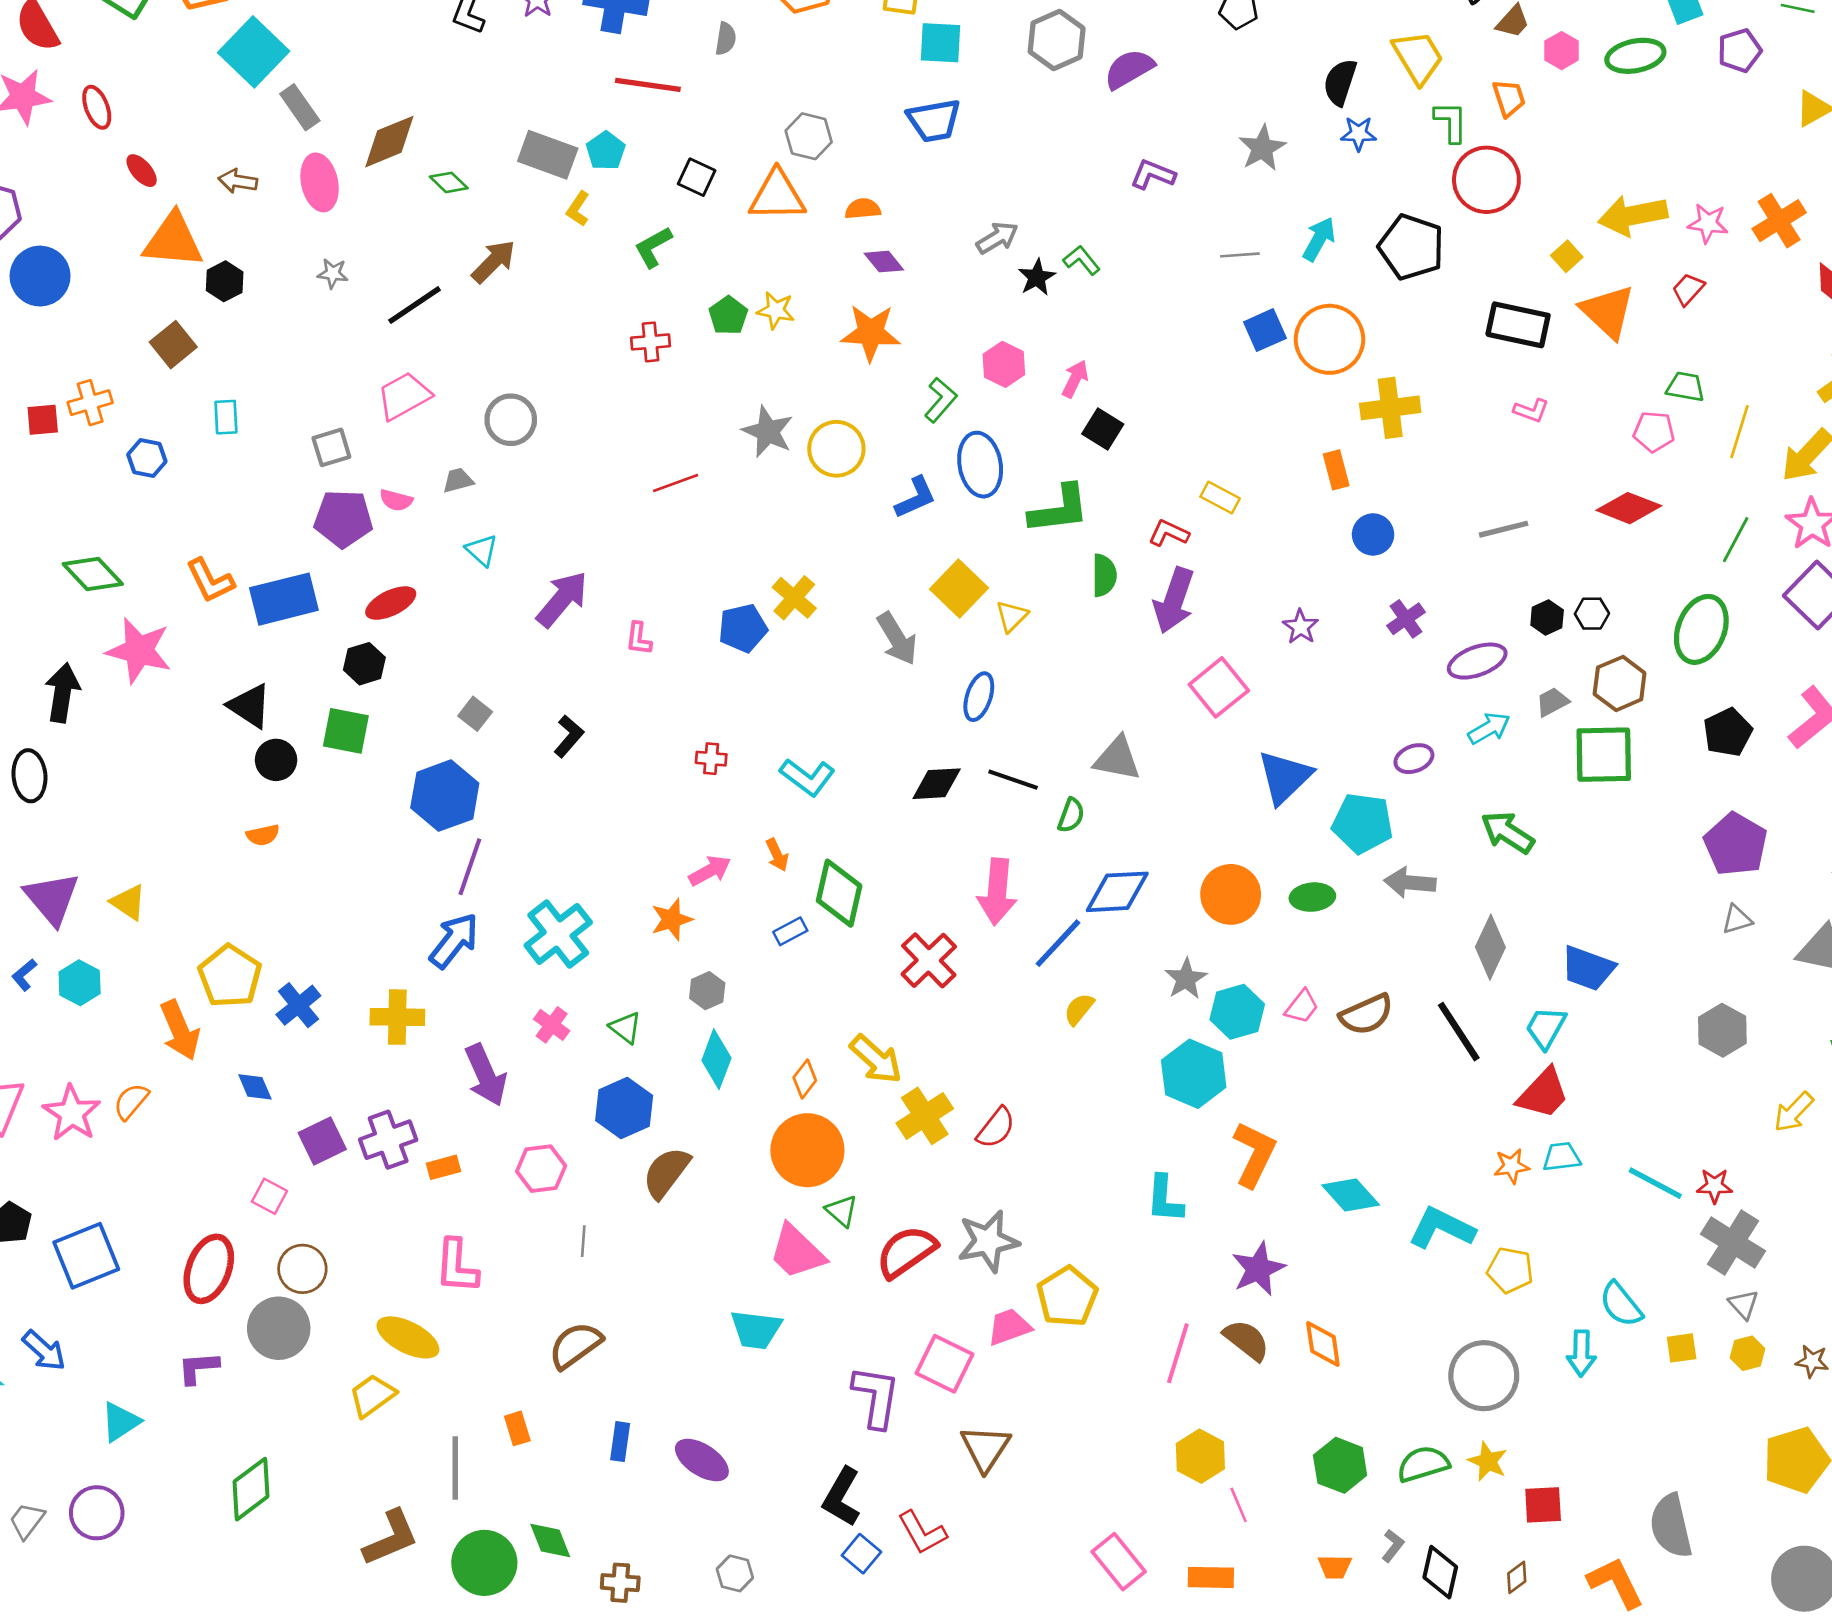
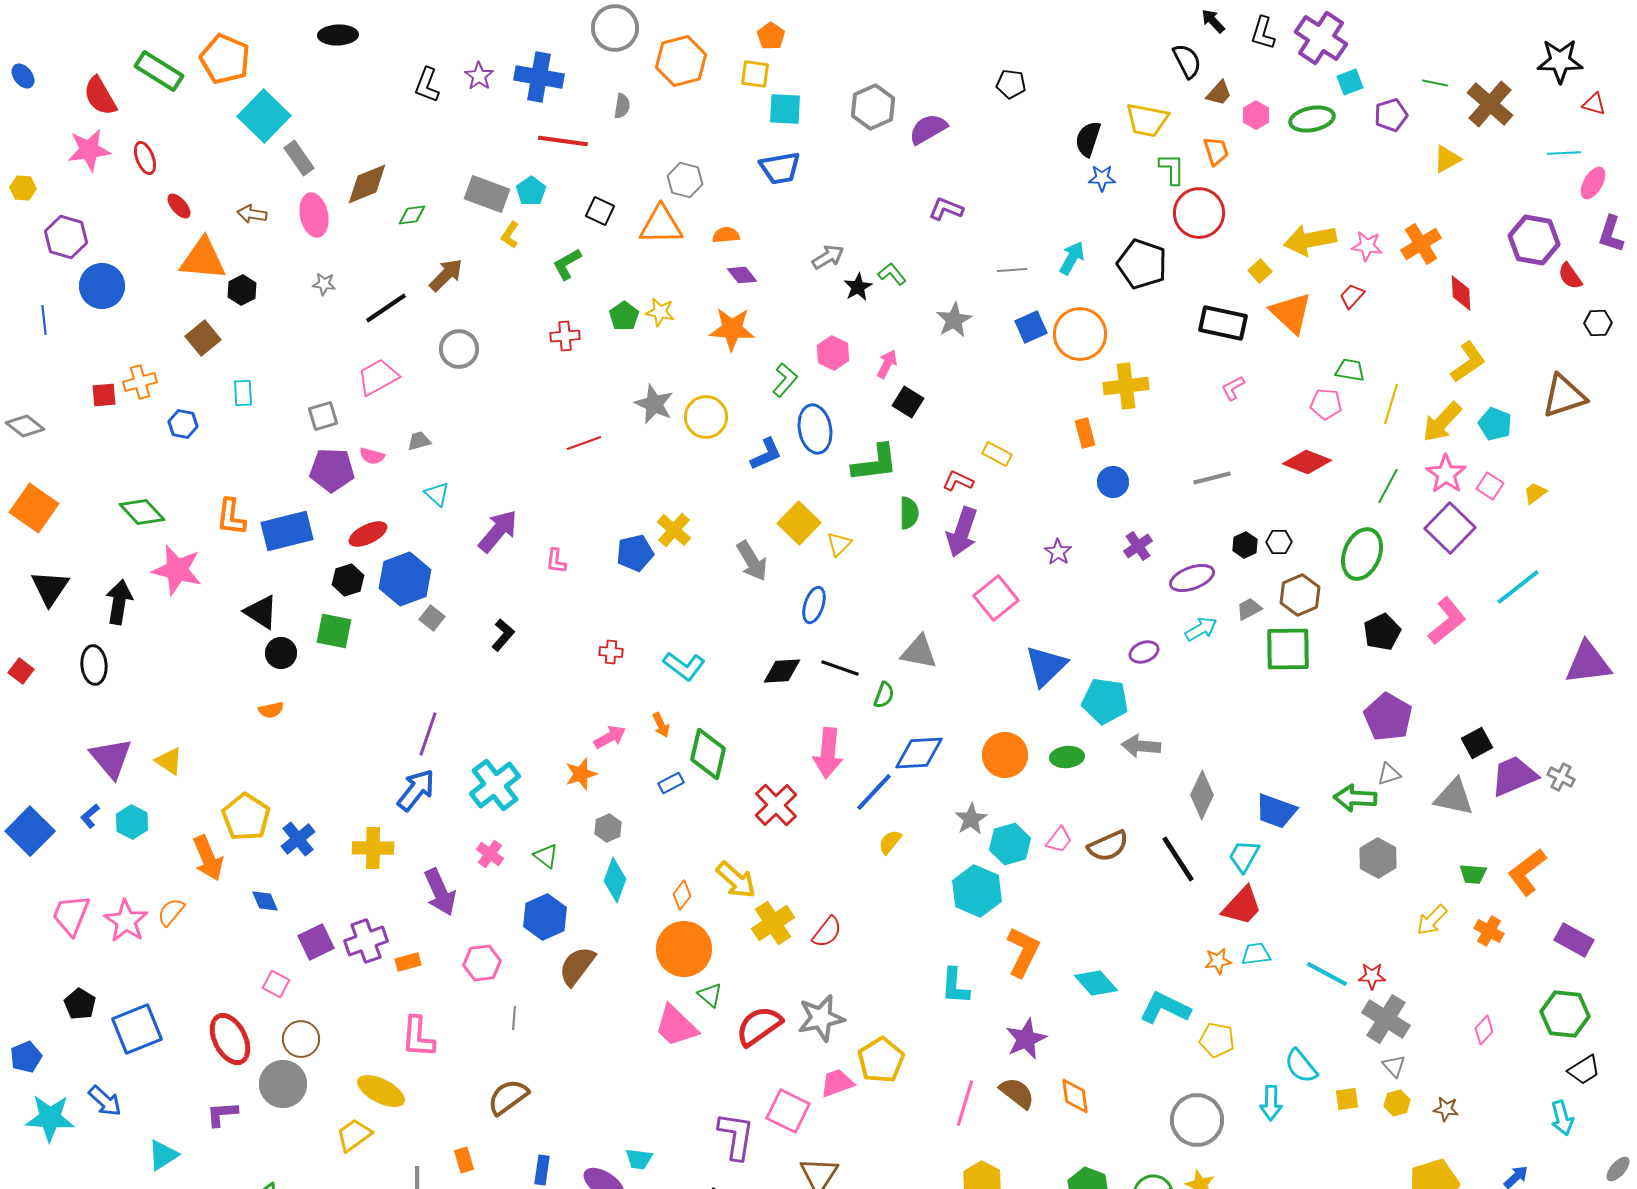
yellow trapezoid: (1418, 57) -> (1147, 120), turned 132
gray star: (1262, 148) -> (954, 320), moved
green diamond: (449, 182) -> (412, 215), turned -52
pink L-shape: (1531, 411) -> (1233, 388), turned 132
gray circle: (511, 420) -> (459, 349), moved
orange L-shape: (210, 581) -> (231, 517), turned 33
blue hexagon: (445, 796) -> (405, 579), moved
green arrow: (1508, 832) -> (1355, 798), moved, turned -30
red ellipse: (209, 1269) -> (230, 1039), turned -48
cyan trapezoid: (756, 1330) -> (639, 1159), moved, size x0.7

